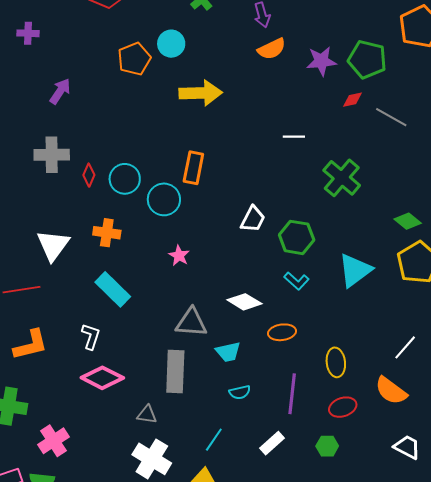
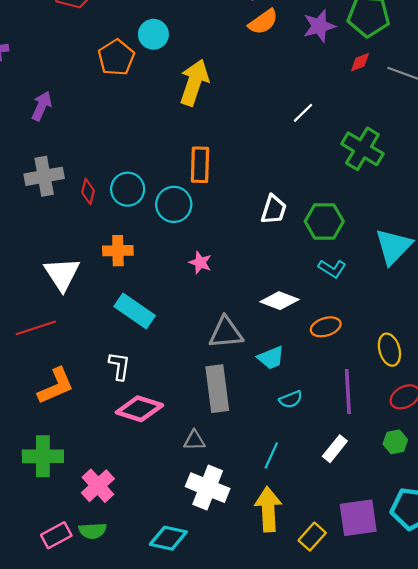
yellow arrow: (201, 93) -> (194, 82), turned -60
white line: (294, 137) -> (303, 113), turned -35

